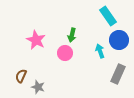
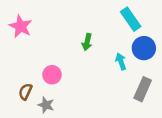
pink star: (36, 40) -> (21, 26), moved
pink circle: (65, 53) -> (52, 75), moved

